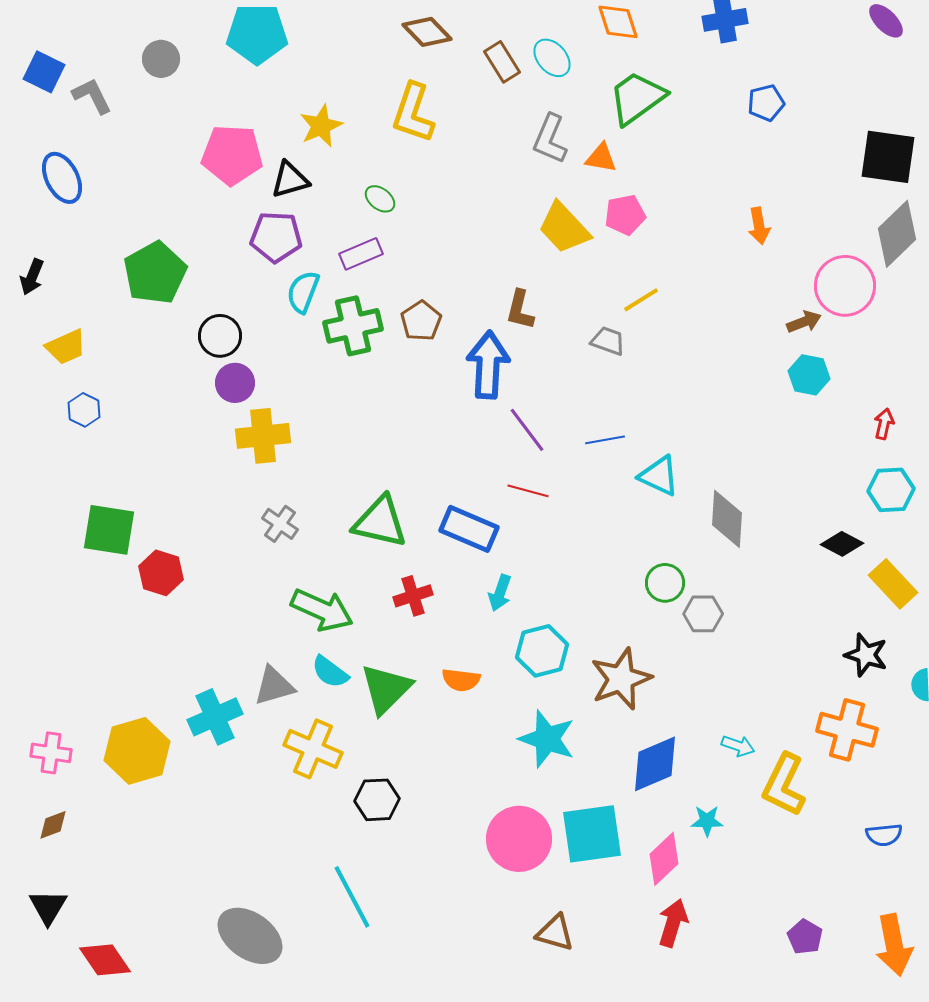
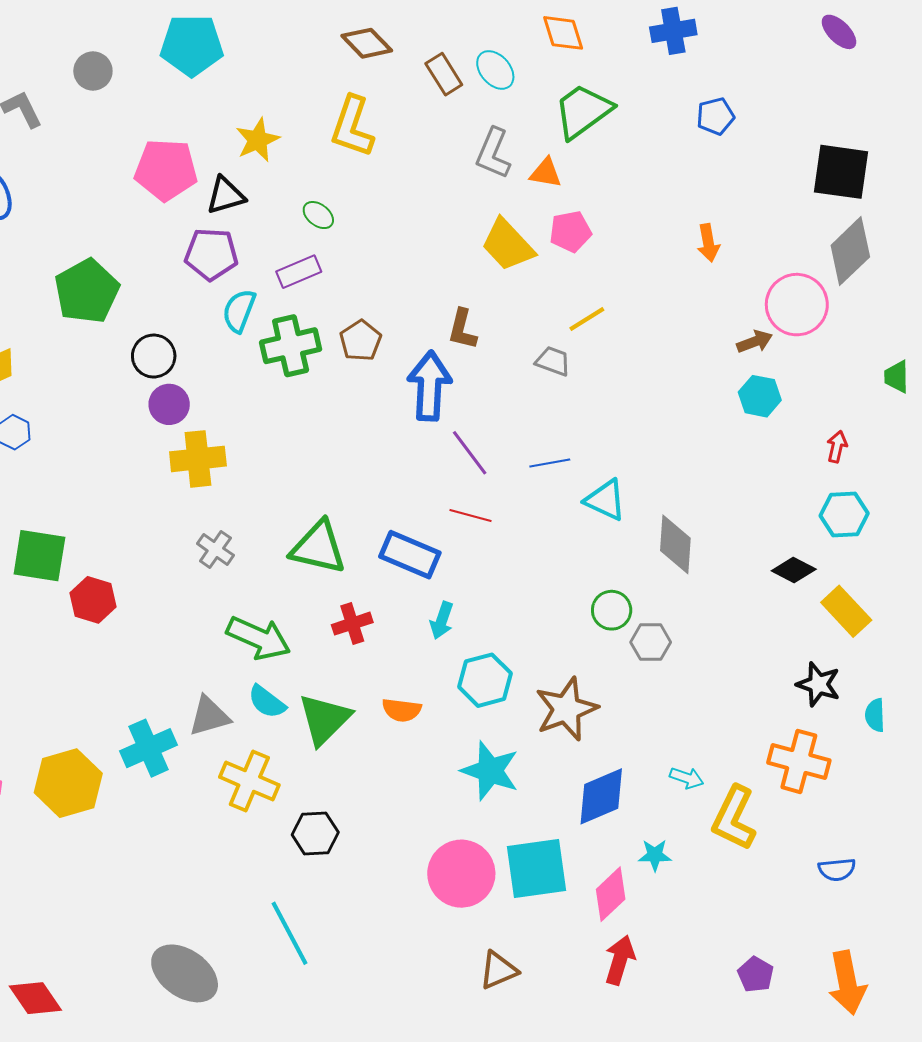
brown triangle: (555, 933) -> (498, 970), turned -39

